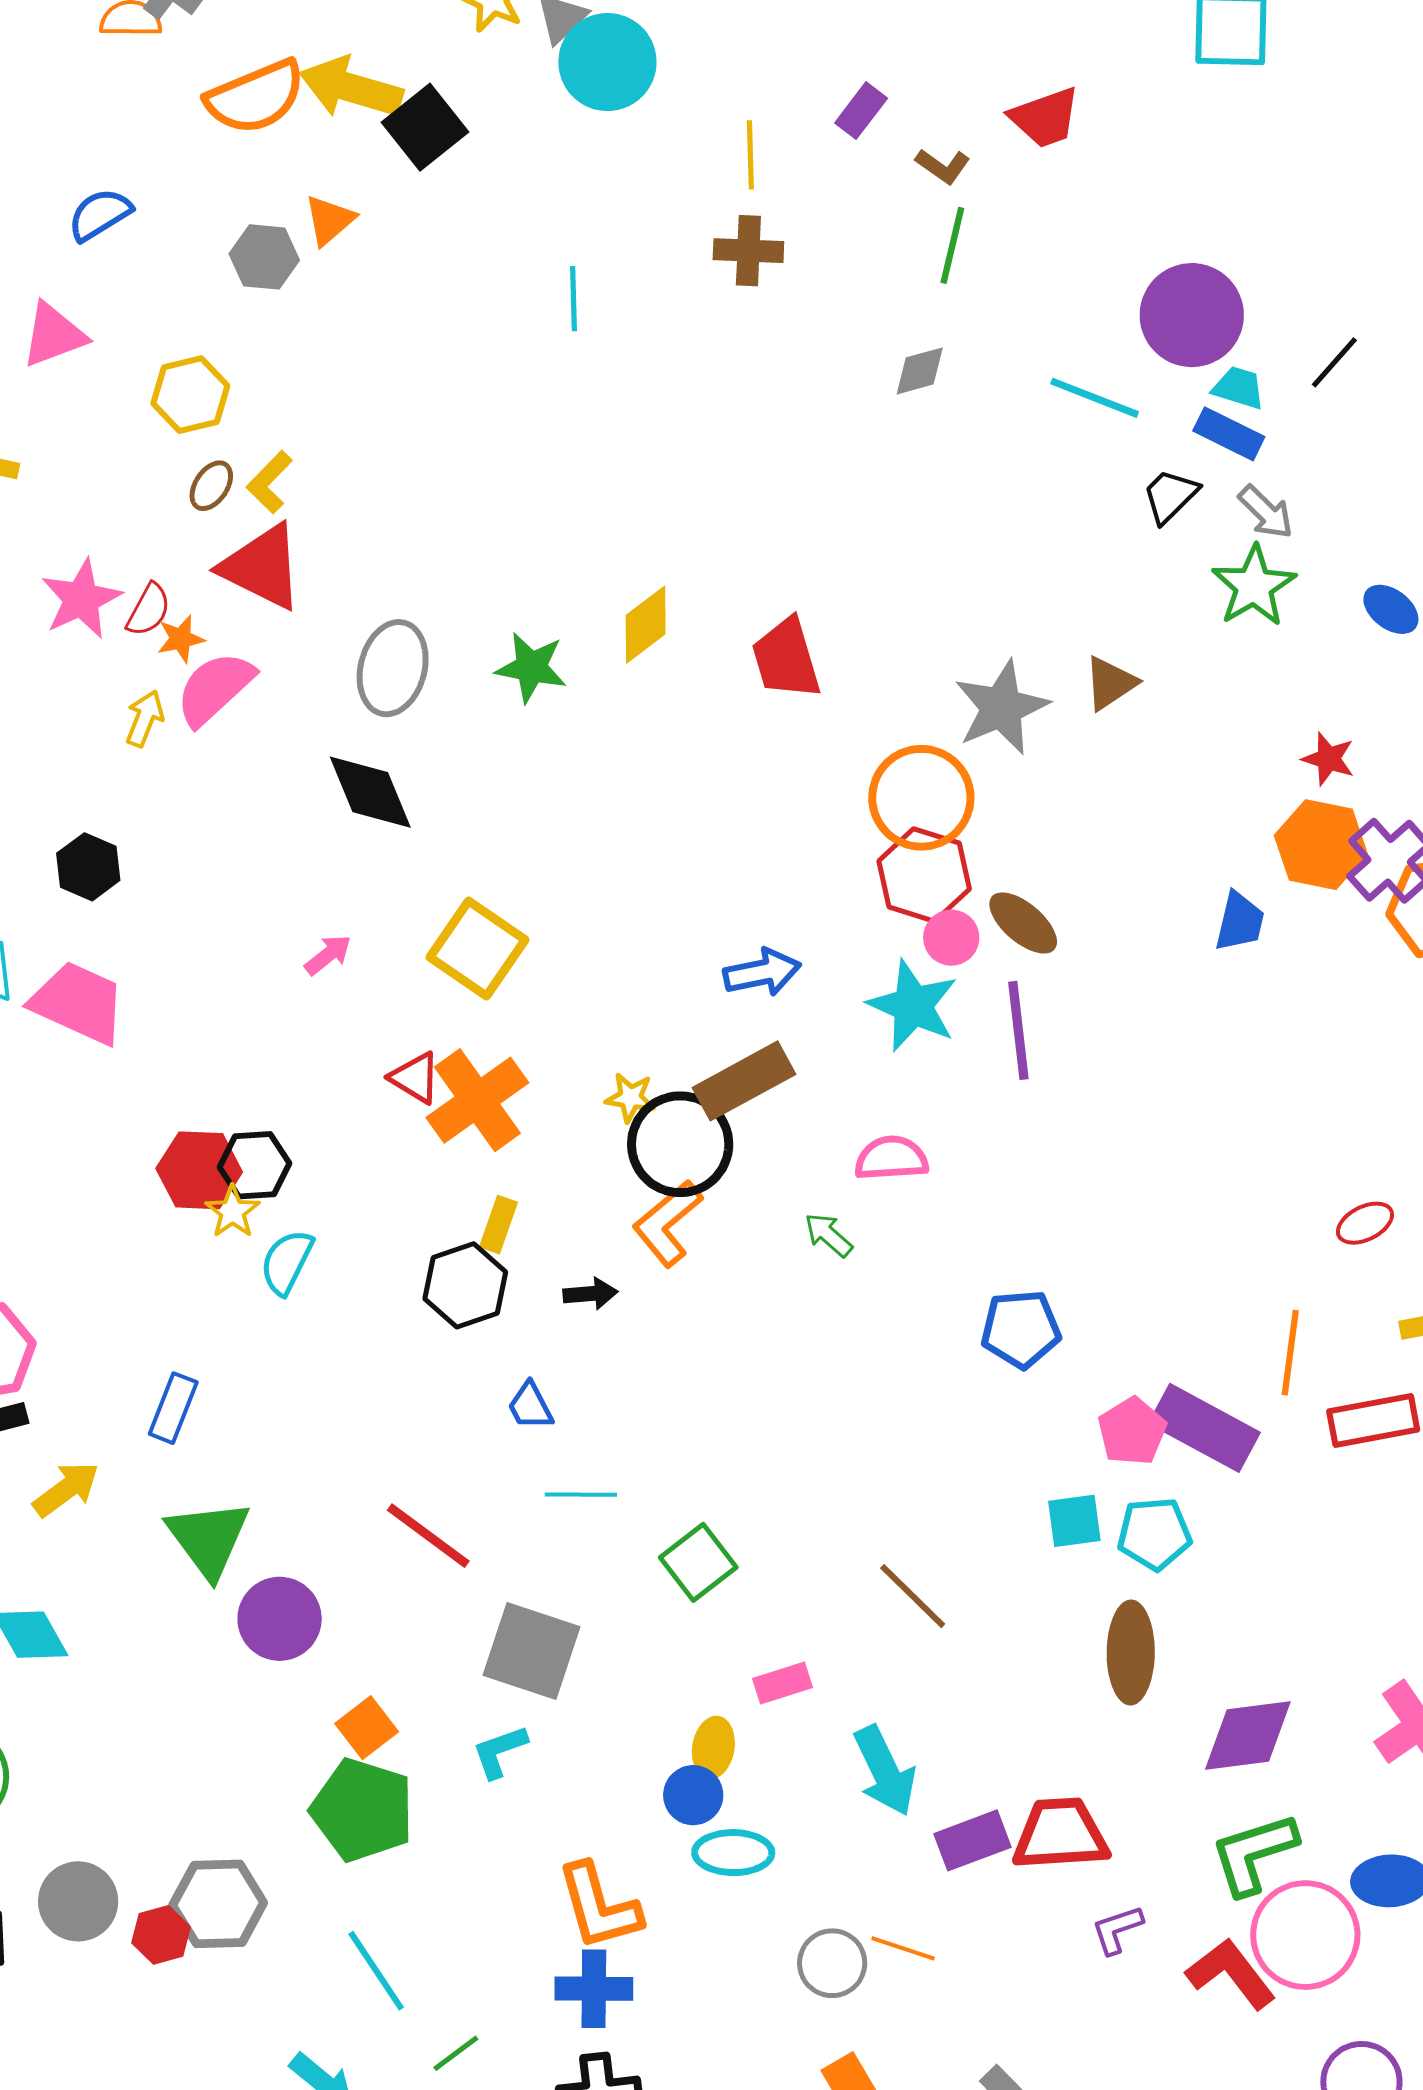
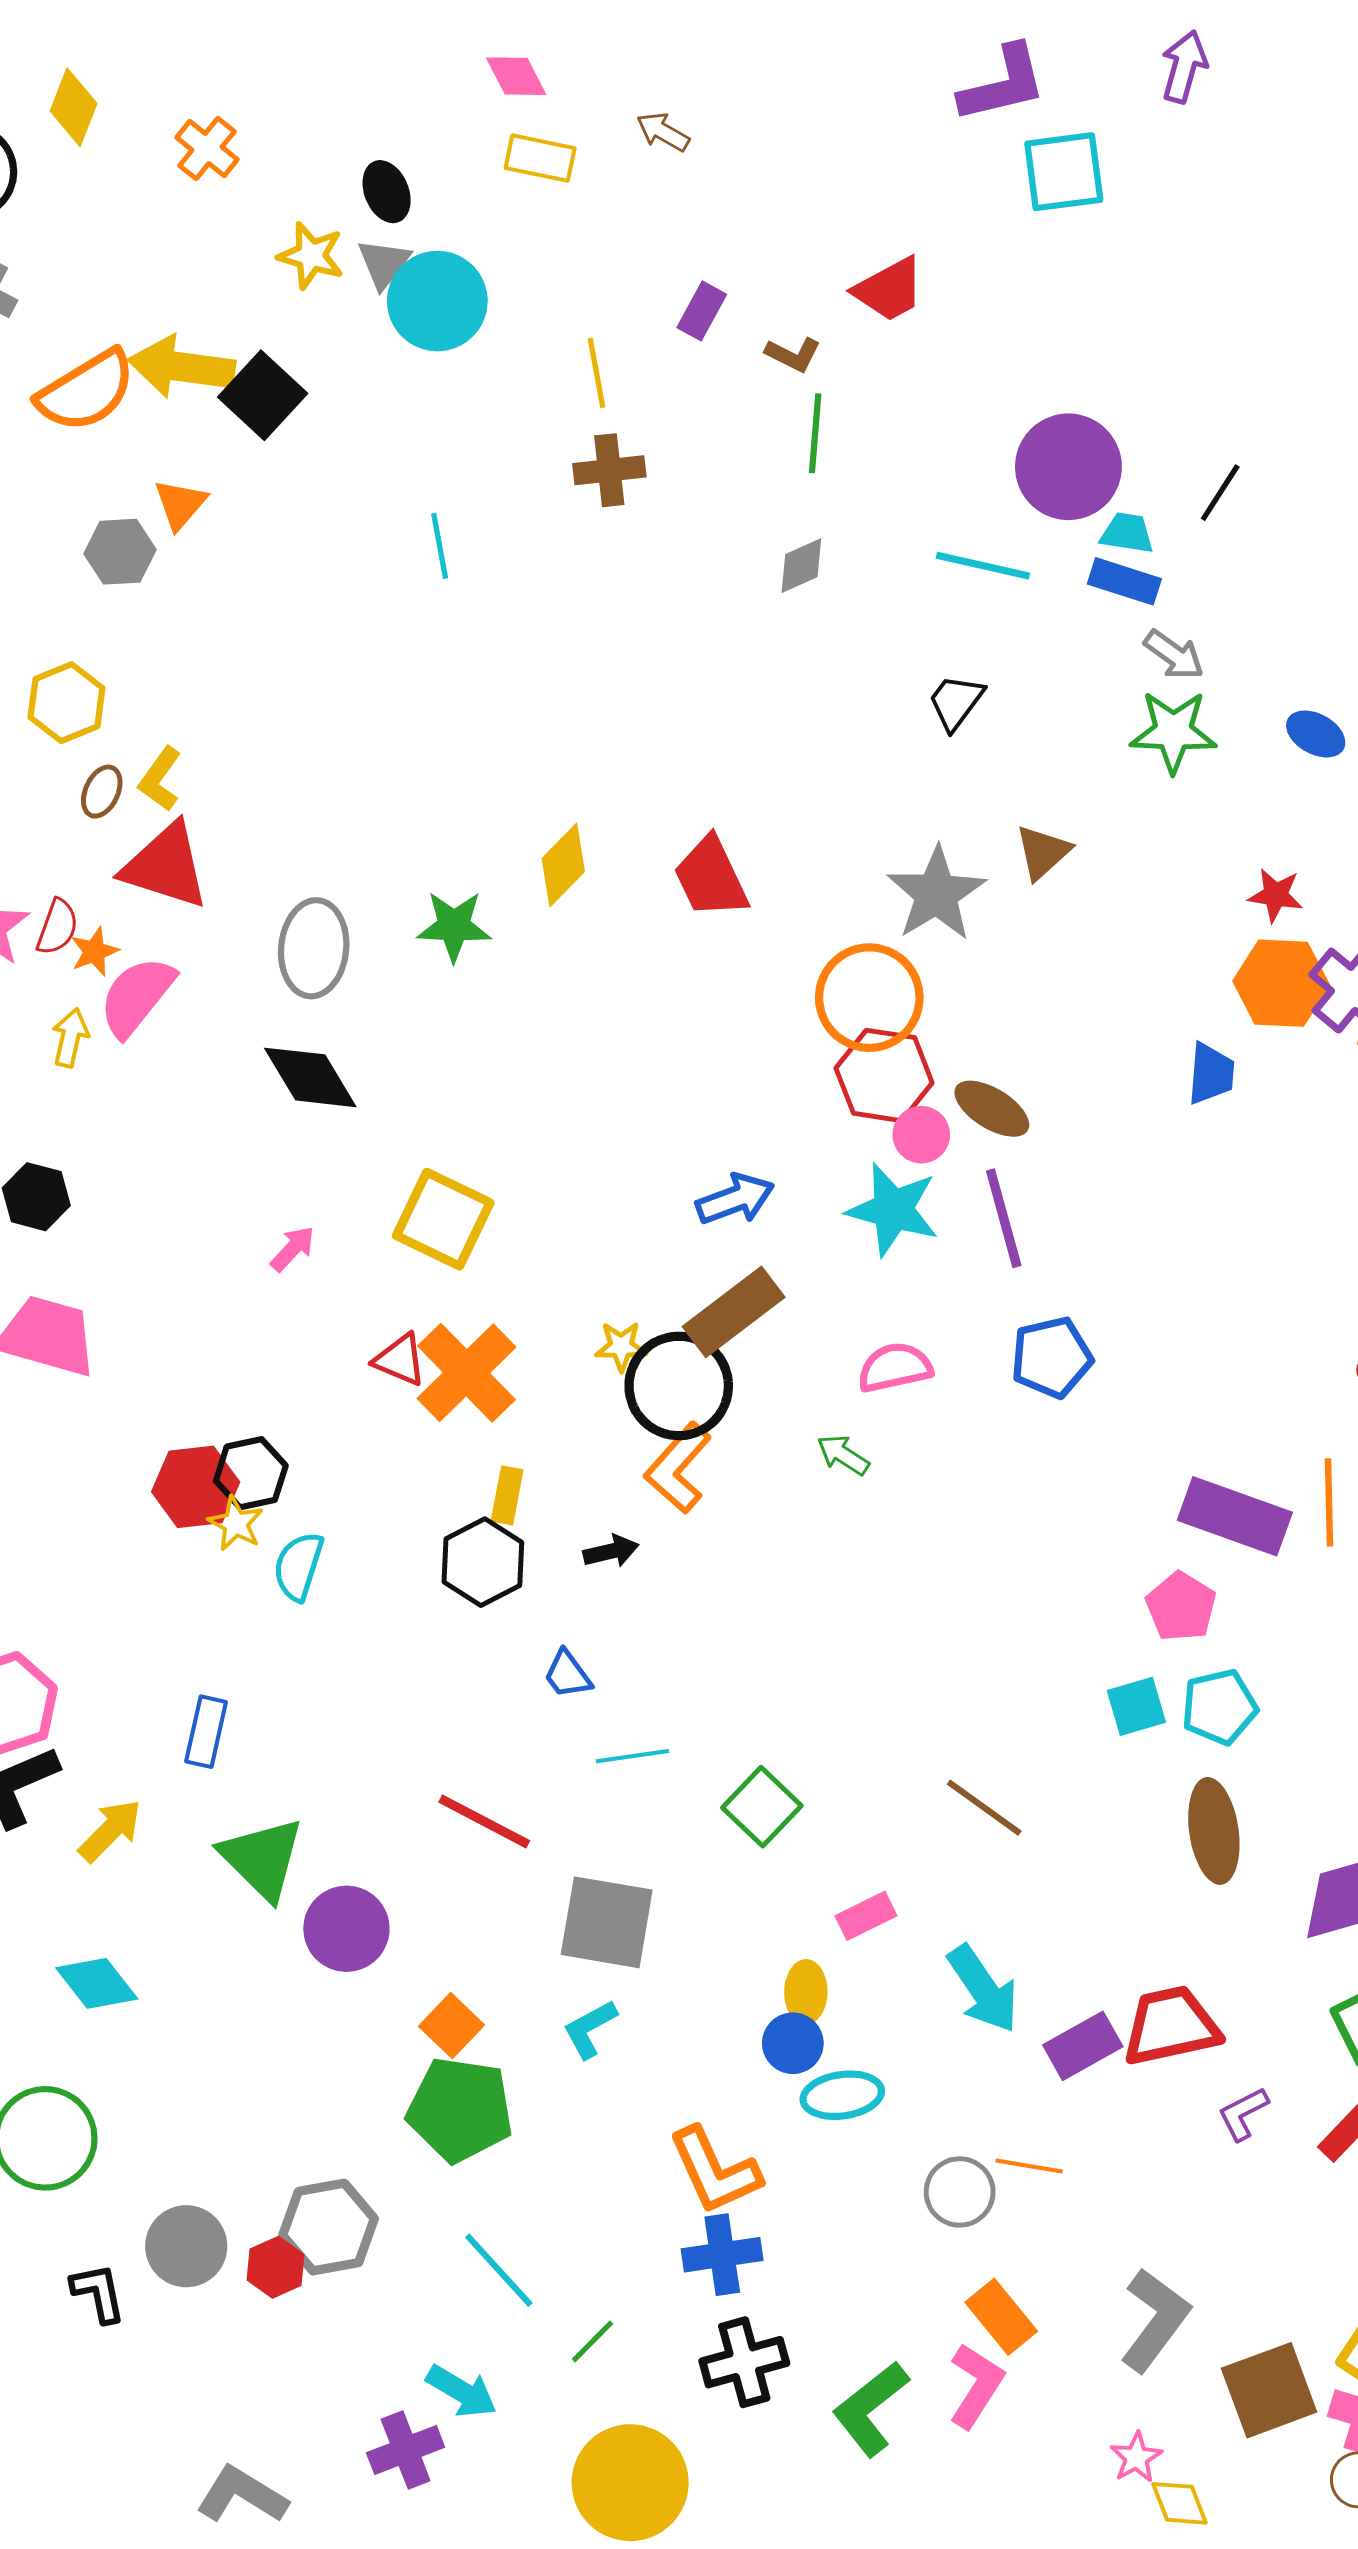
black trapezoid: (1170, 496) -> (956, 702), moved
green star: (1254, 586) -> (1173, 732), turned -30
blue pentagon: (1021, 1329) -> (1052, 1357), moved
purple rectangle: (1204, 1428) -> (1235, 1516), moved

